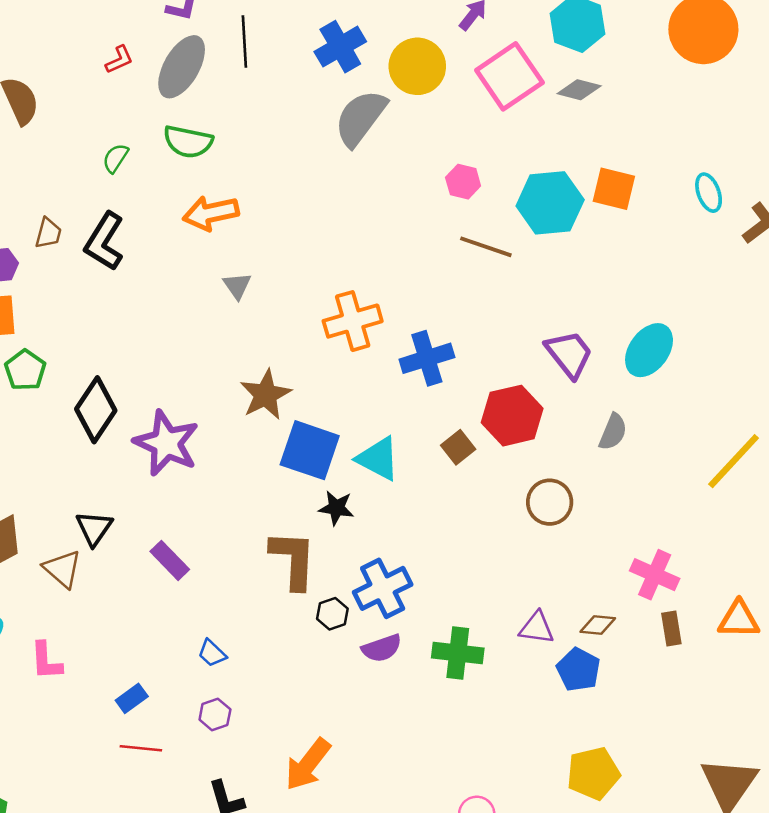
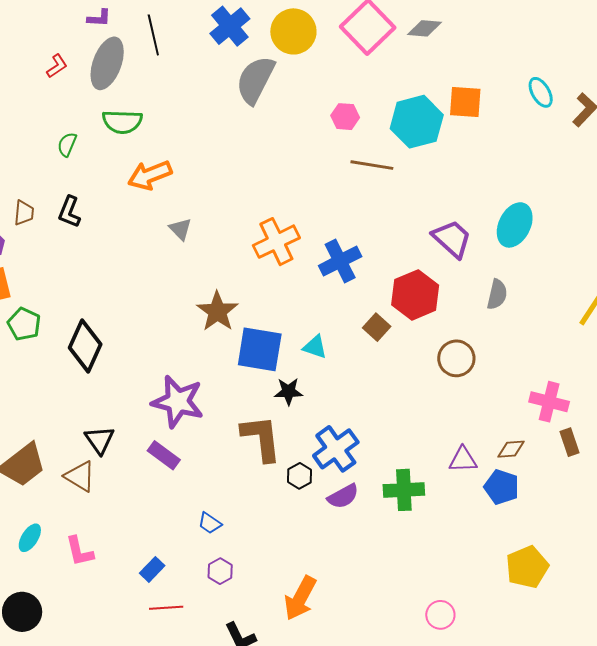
black L-shape: (104, 242) -> (69, 212), size x0.7
purple star: (166, 443) -> (178, 402), moved
cyan triangle: (378, 459) -> (315, 347), size x0.7

